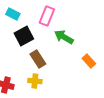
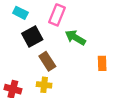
orange rectangle: (89, 61) -> (102, 63), turned 40

